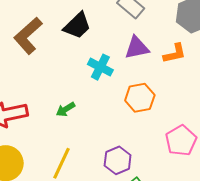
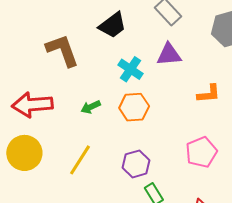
brown L-shape: (28, 36) -> (62, 50), moved, turned 105
orange L-shape: (175, 53) -> (209, 94), moved
orange hexagon: (140, 98) -> (134, 107), moved

